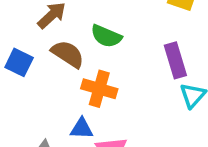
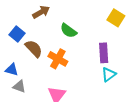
brown semicircle: (68, 54) -> (34, 49), moved
blue triangle: (82, 129) -> (12, 70), moved

